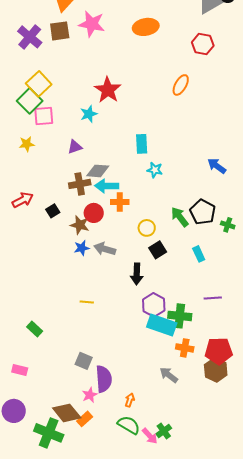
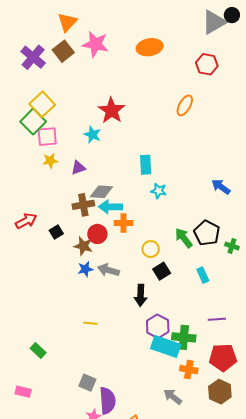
brown square: (60, 31) -> (63, 51), turned -30
cyan star: (89, 114) -> (92, 135), turned -30
yellow star: (27, 144) -> (50, 161), moved
red pentagon: (219, 351) -> (223, 357), moved

